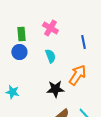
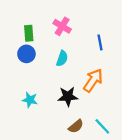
cyan semicircle: (50, 56) -> (62, 58), turned 40
cyan star: (12, 92) -> (30, 100), moved

